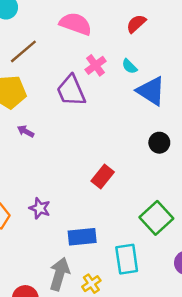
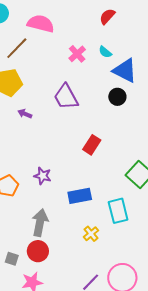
pink semicircle: (76, 24) -> (41, 24), moved
purple trapezoid: (71, 91) -> (66, 97), moved
black circle: (159, 143) -> (117, 97), moved
gray arrow: (59, 274) -> (40, 223), moved

